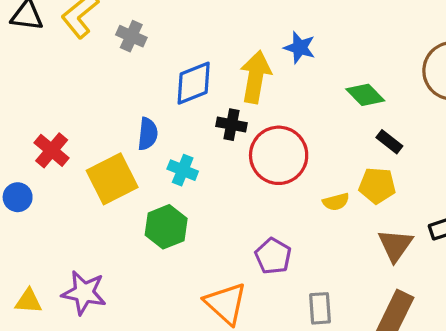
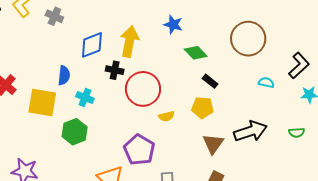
blue star: (300, 48) -> (173, 24), moved
yellow square: (112, 179) -> (42, 103), turned 36
yellow semicircle: (336, 202) -> (167, 116), moved
purple pentagon: (273, 256) -> (139, 150), size x1.4

